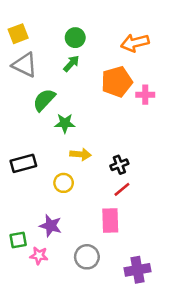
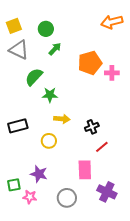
green circle: (75, 38) -> (46, 29), moved
orange arrow: (135, 43) -> (112, 22), moved
red line: (122, 189) -> (102, 147), moved
purple cross: (137, 270) -> (107, 192), moved, turned 36

